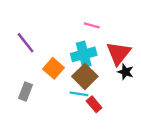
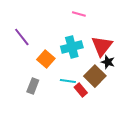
pink line: (92, 25) -> (79, 14), moved
brown square: (85, 76) -> (95, 76), moved
gray rectangle: (26, 92) -> (33, 86), moved

